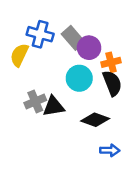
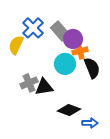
blue cross: (40, 34) -> (33, 28), turned 30
orange cross: (111, 62) -> (80, 51), moved
black diamond: (95, 120) -> (69, 110), moved

